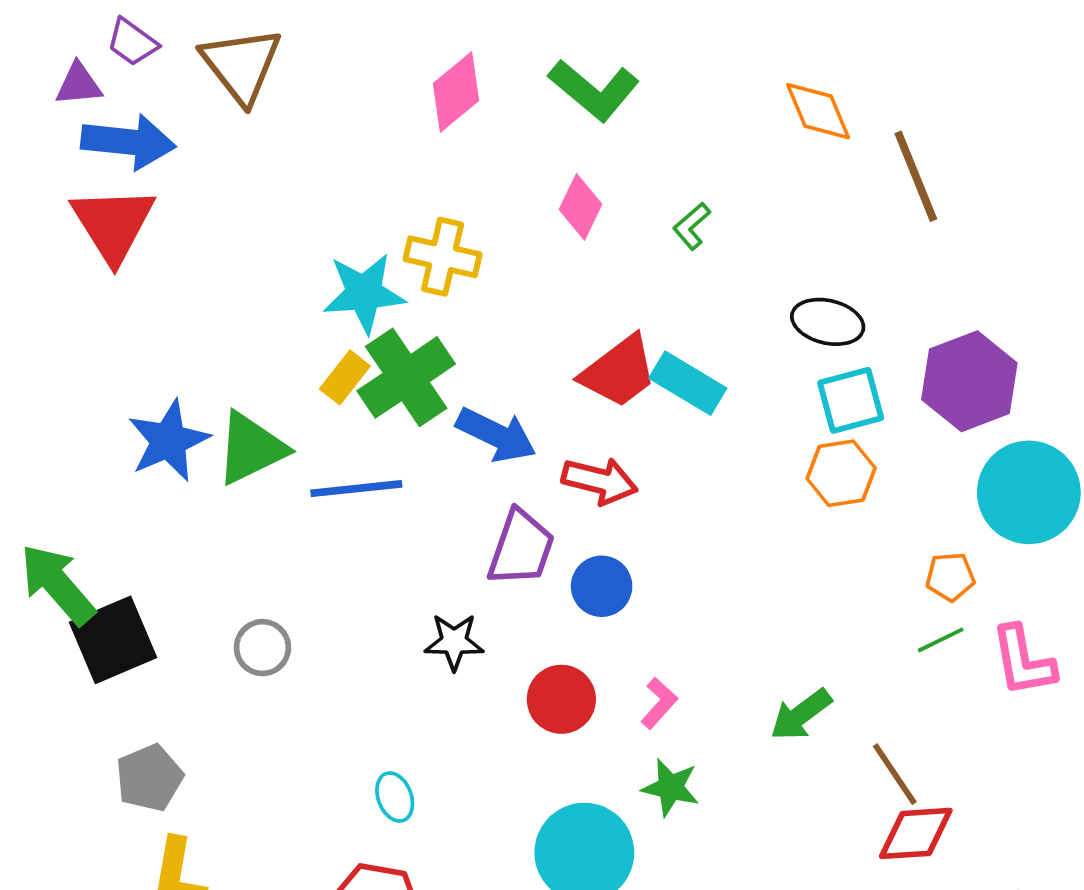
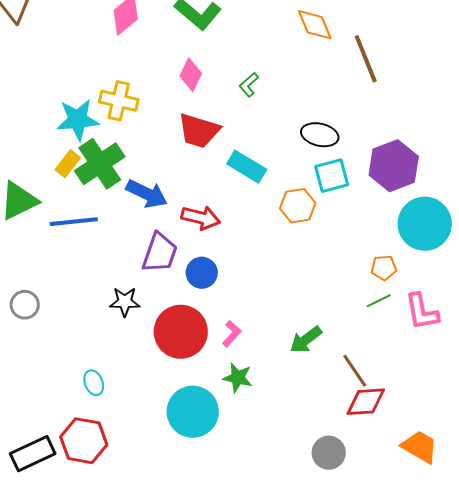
red trapezoid: (619, 372) -> (199, 131), moved, turned 54
orange hexagon: (841, 473) -> (298, 206), moved
red circle: (561, 699) -> (181, 332), size x1.5

